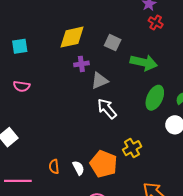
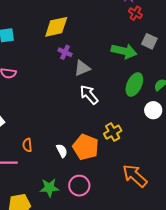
gray square: (113, 43) -> (149, 41), moved
purple cross: (81, 64) -> (65, 52), turned 32
orange semicircle: (54, 167) -> (27, 145), moved

